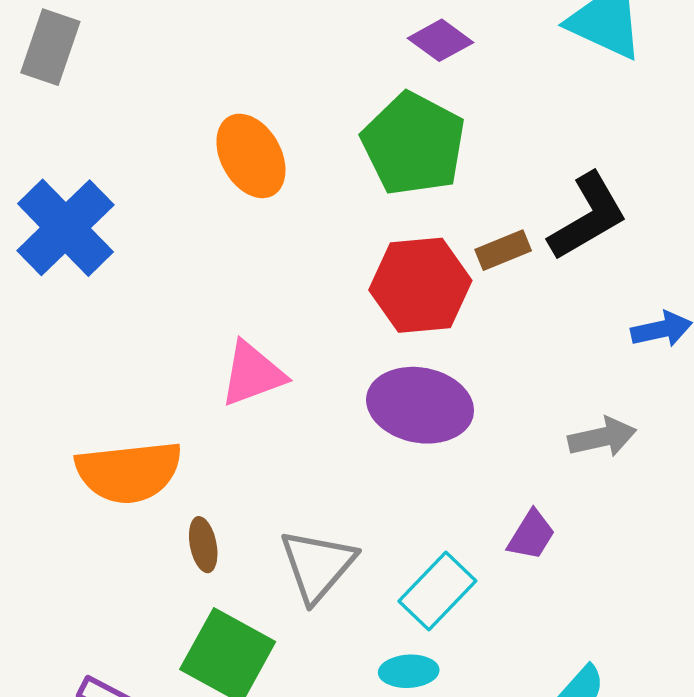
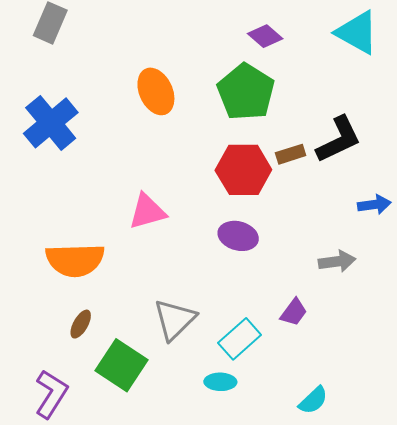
purple ellipse: (420, 405) -> (238, 236), size x0.7
brown ellipse: (203, 545) -> (81, 324), moved, turned 36

